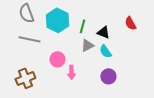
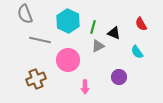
gray semicircle: (26, 13) -> (25, 14), moved
cyan semicircle: (105, 51) -> (137, 52), moved
pink circle: (57, 59) -> (68, 60), size x1.5
pink arrow: (71, 72) -> (85, 87), moved

